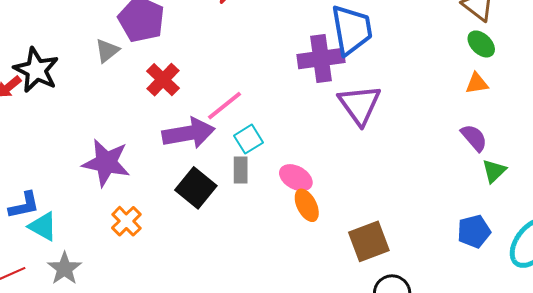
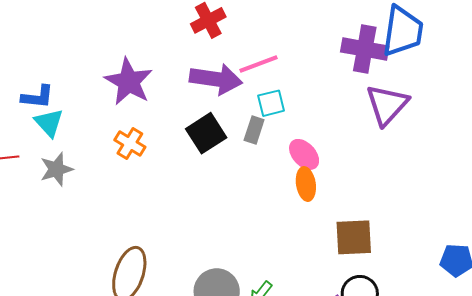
orange cross: (126, 221) -> (130, 143), turned -32

